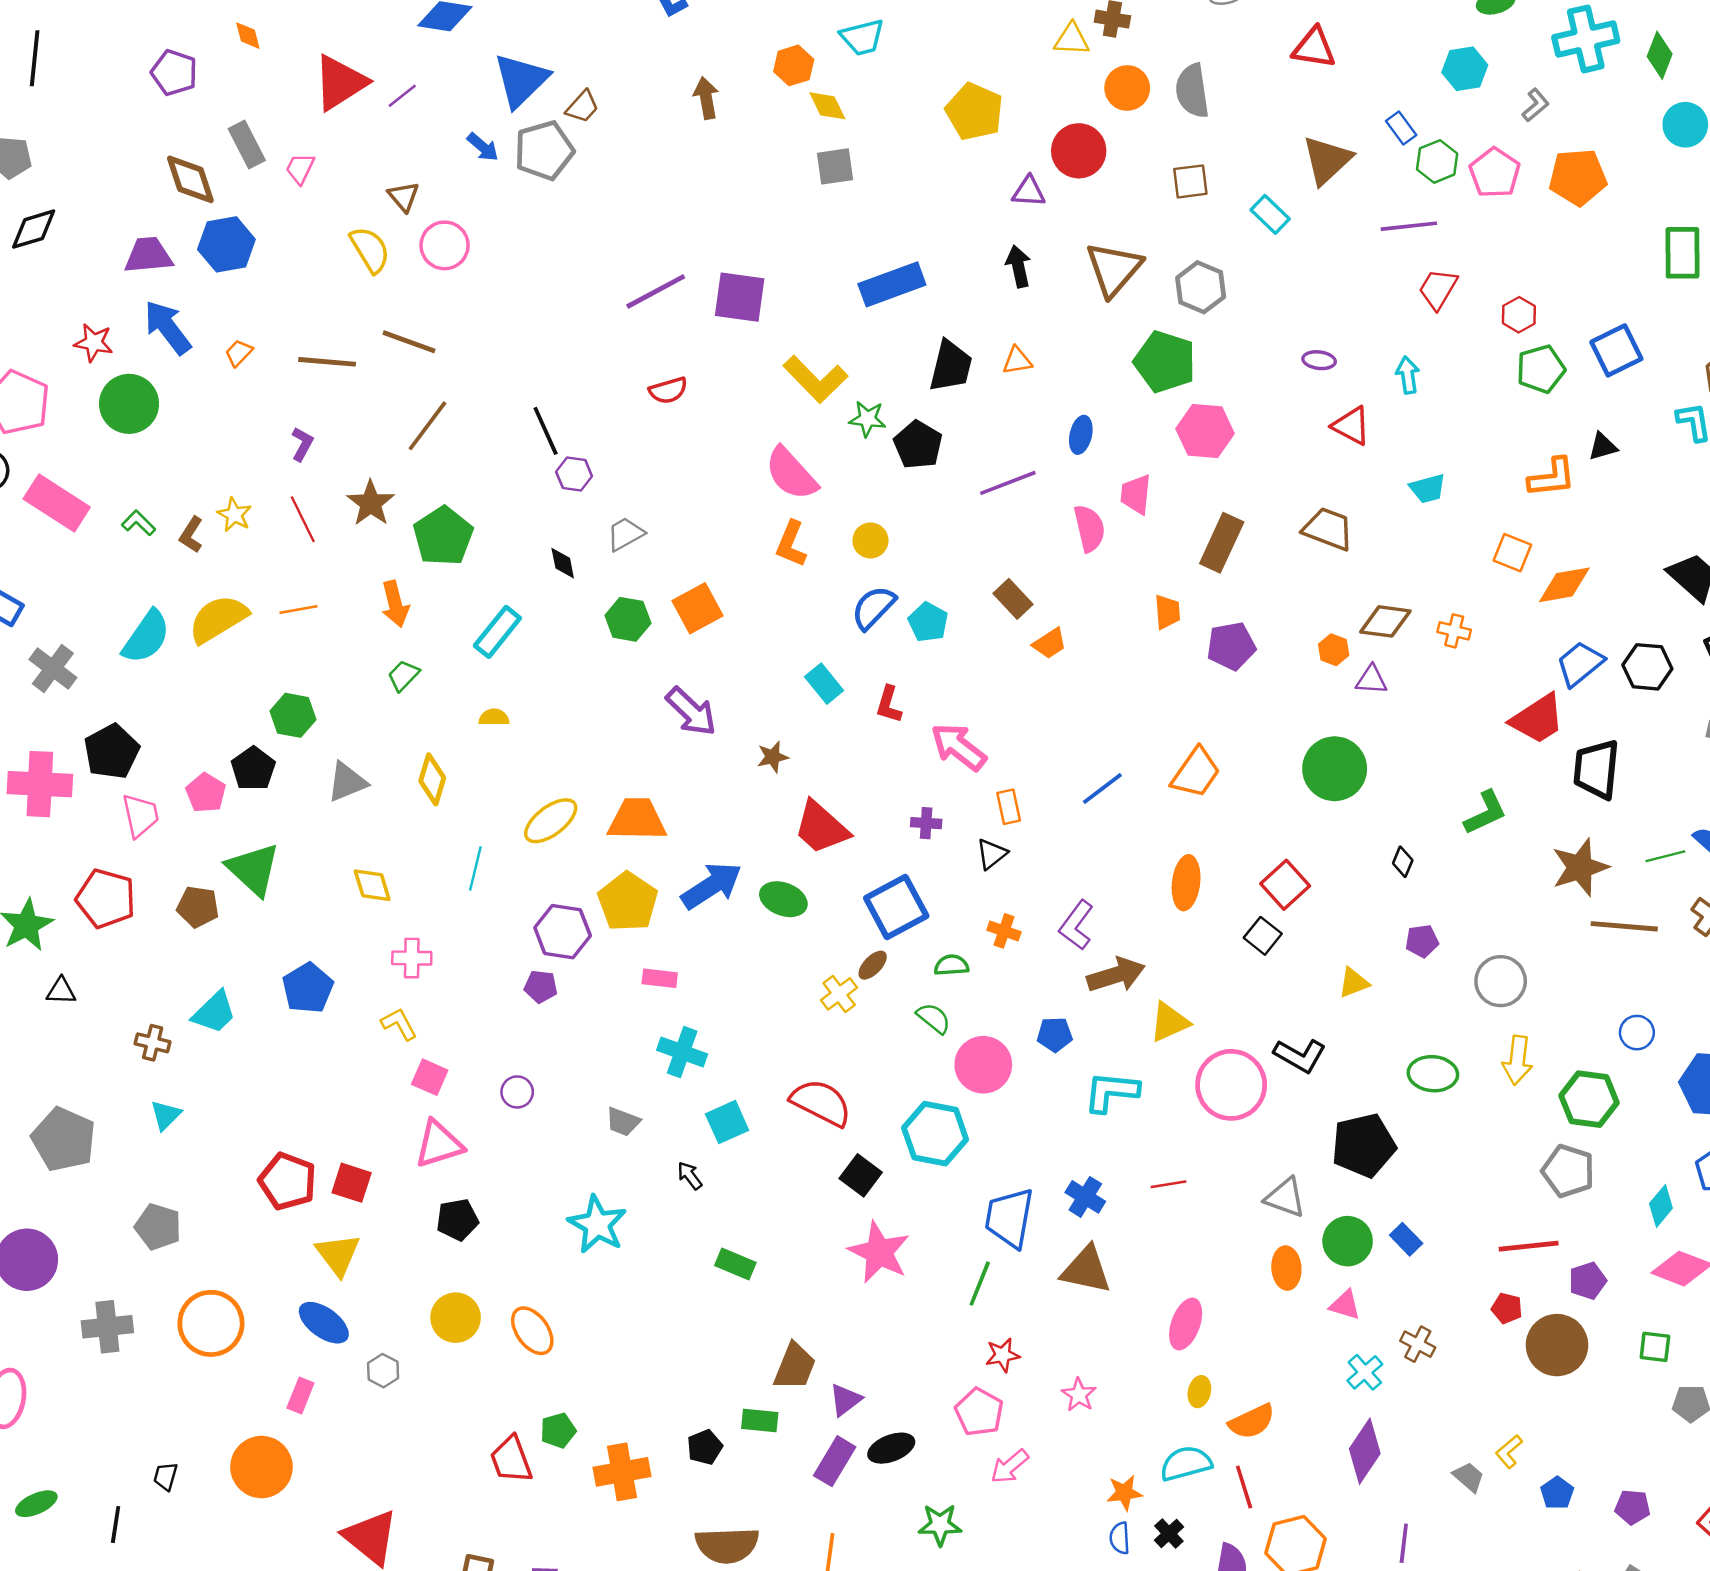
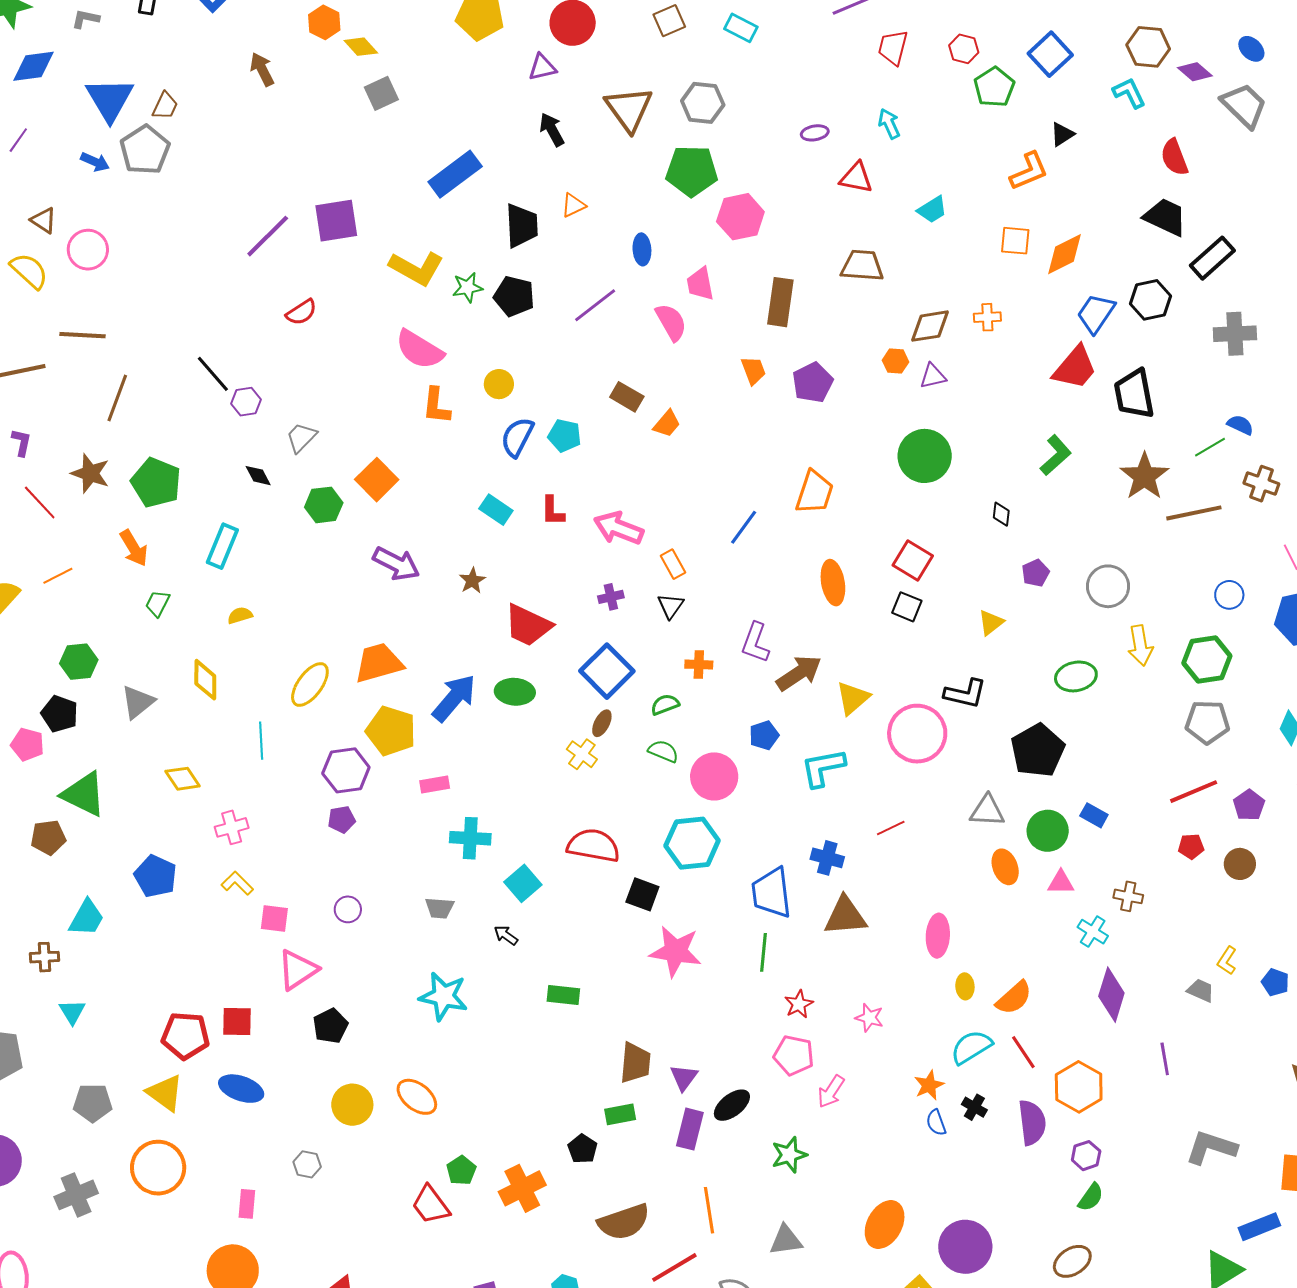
yellow triangle: (338, 1255) -> (165, 1093), moved
blue ellipse: (324, 1323) -> (241, 1089), moved
brown circle: (1557, 1345) -> (1240, 864), size x0.6

